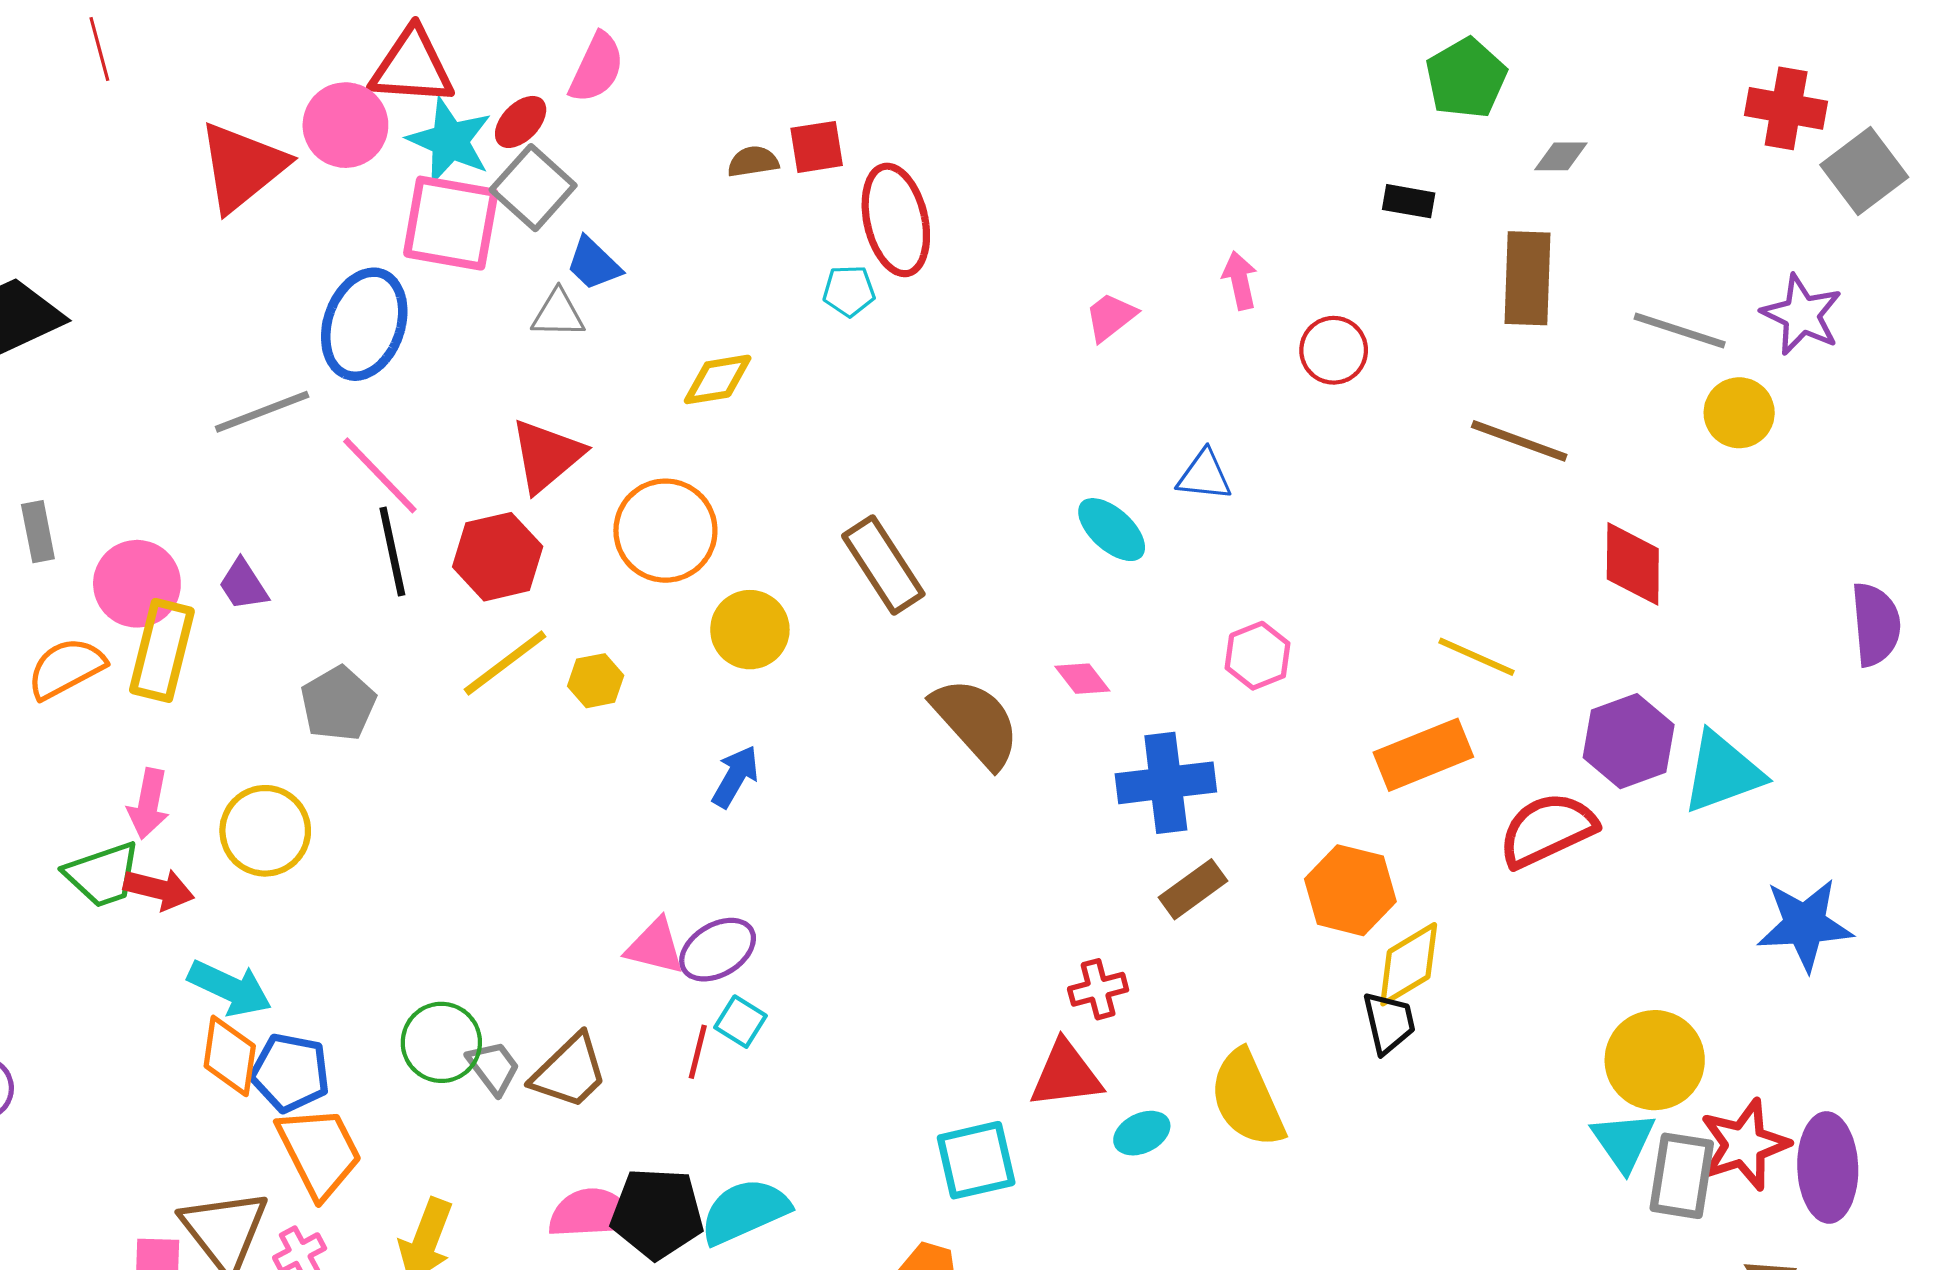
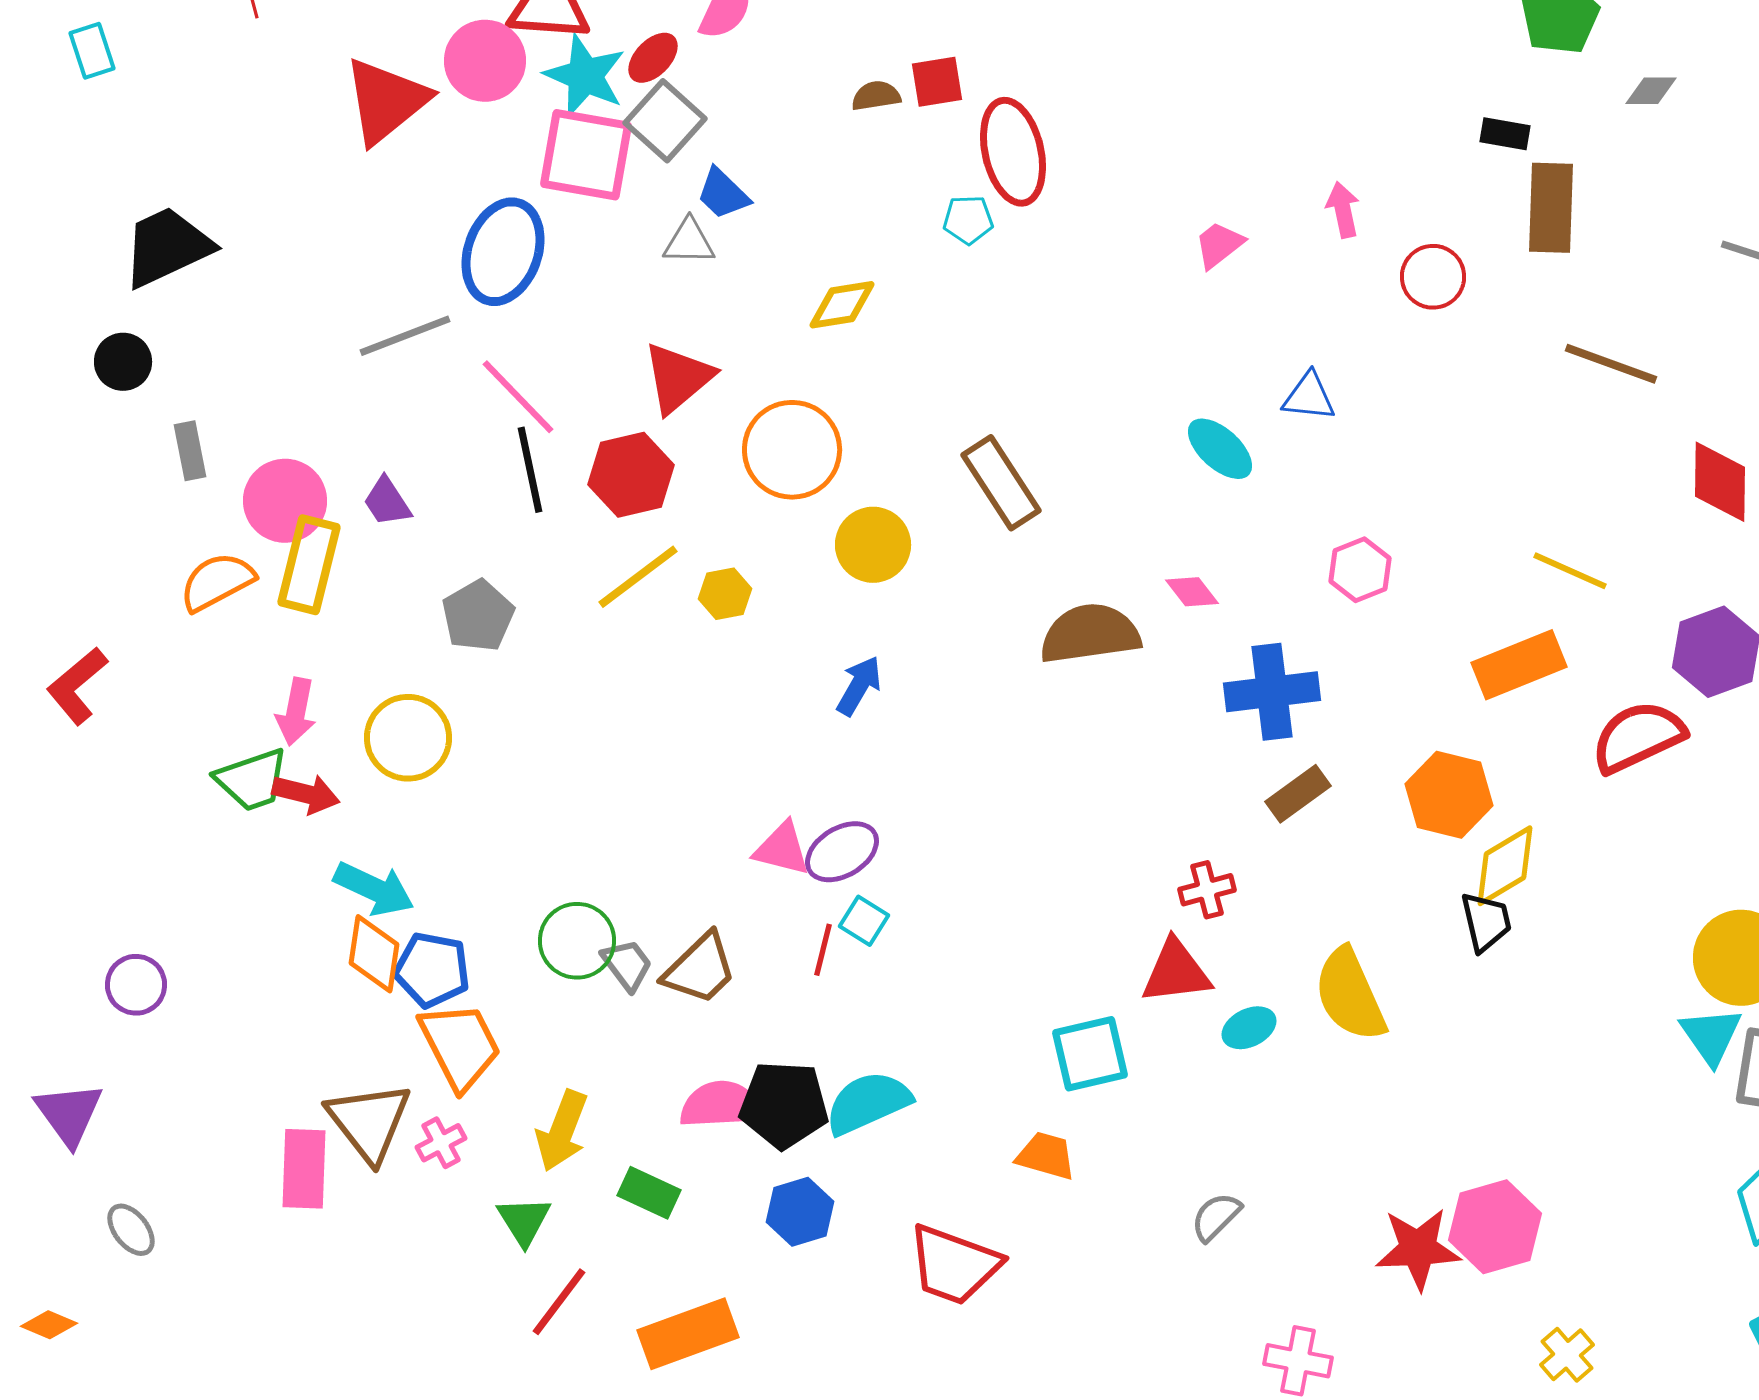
brown rectangle: (1528, 278) -> (1551, 208), moved
brown semicircle: (976, 722) -> (1090, 634), turned -56

